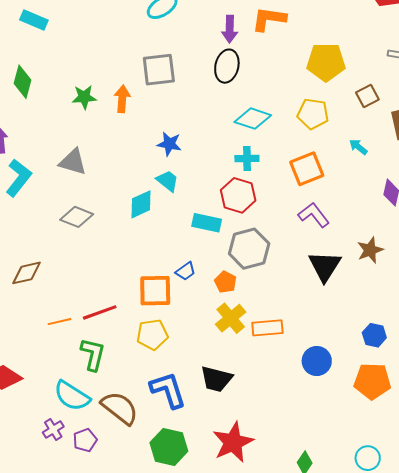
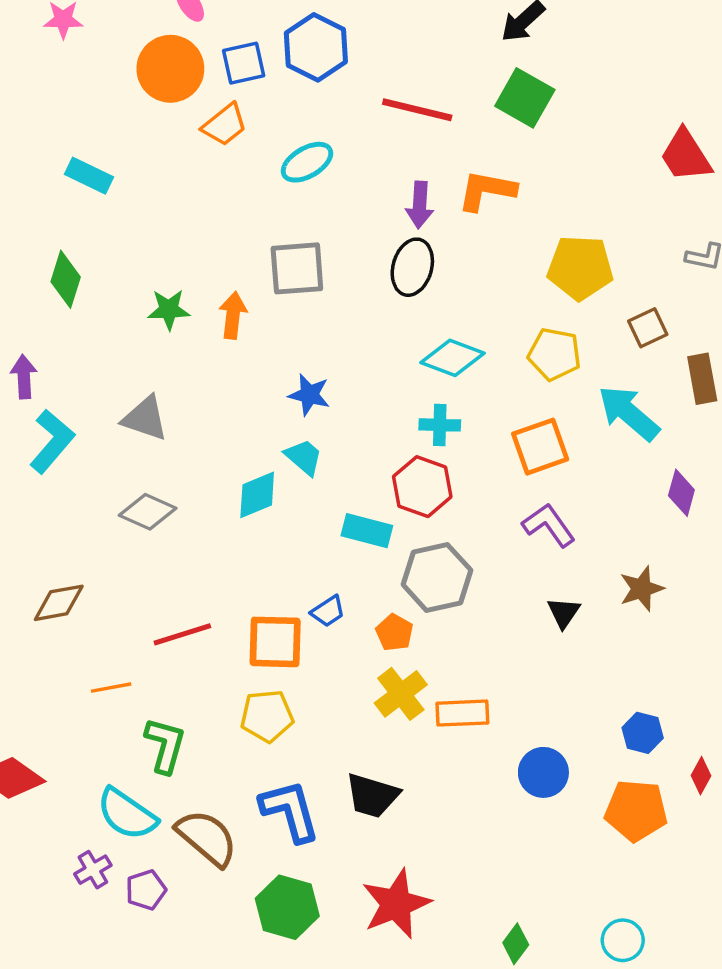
cyan arrow: (358, 147) -> (629, 413), size x2.0
black triangle: (325, 266) -> (564, 613), size x0.6
red line: (100, 312) -> (182, 634), moved

